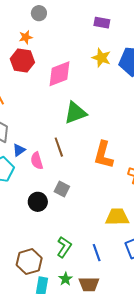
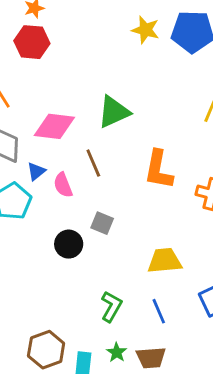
pink diamond: (59, 74) -> (54, 126), moved, turned 32
yellow trapezoid: (117, 217) -> (165, 261), moved
brown hexagon: (29, 262) -> (46, 350), moved

